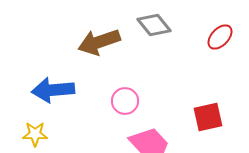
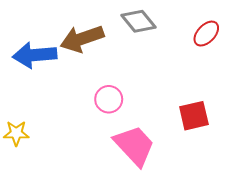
blue arrow: (53, 90) -> (35, 55), moved

